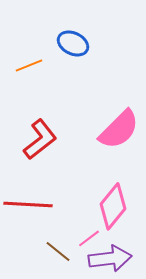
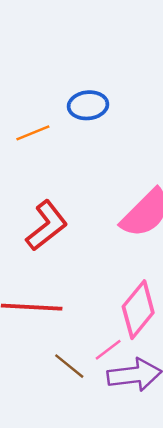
blue ellipse: (73, 43) -> (88, 105), turned -32

